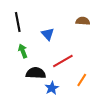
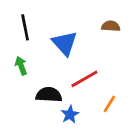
blue triangle: (48, 34) -> (65, 43), size x1.5
green arrow: (23, 51) -> (21, 66), moved

